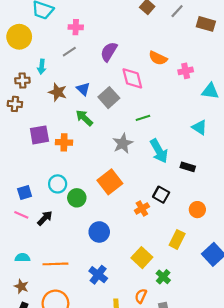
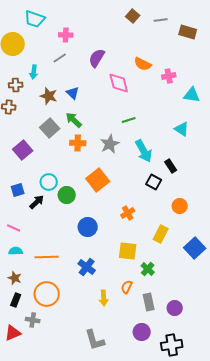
gray line: (177, 11) -> (161, 20), turned 40
gray square: (109, 98) -> (50, 128), moved
purple square: (39, 135) -> (23, 150), moved, turned -30
orange cross: (64, 142) -> (78, 143), moved
black rectangle: (188, 167) -> (171, 166), turned 40
black square: (161, 195) -> (154, 182), moved
orange cross: (142, 209) -> (128, 213), moved
pink line: (21, 215) -> (14, 228), moved
black arrow: (45, 218) -> (37, 202), moved
yellow square: (142, 258) -> (128, 251), turned -36

